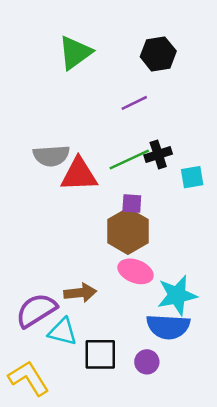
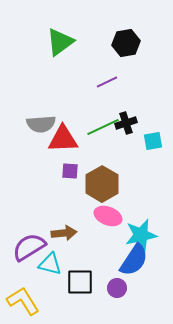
purple square: (132, 204) -> (70, 171), moved
blue semicircle: (168, 327) -> (134, 260), turned -60

